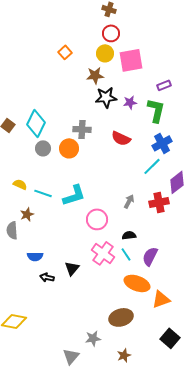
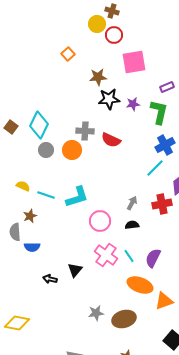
yellow circle: (105, 53) -> (97, 24), moved
red semicircle: (121, 138) -> (111, 140), moved
black semicircle: (129, 235) -> (132, 225), moved
blue semicircle: (35, 256) -> (32, 247), moved
gray star: (93, 338) -> (96, 313), moved

